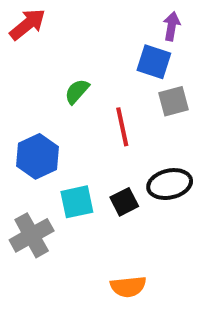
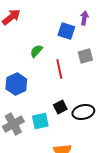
blue square: (154, 62) -> (66, 31), moved
black ellipse: (170, 184) -> (83, 112), moved
cyan square: (77, 202) -> (40, 121), moved

